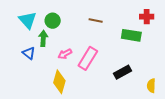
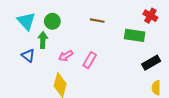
red cross: (147, 17) -> (150, 16), turned 32
pink rectangle: (88, 58) -> (90, 60), size x0.7
black rectangle: (123, 72) -> (151, 63), moved

